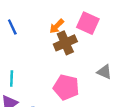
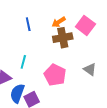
blue line: (12, 27) -> (28, 24), moved
cyan line: (12, 79) -> (23, 62), moved

